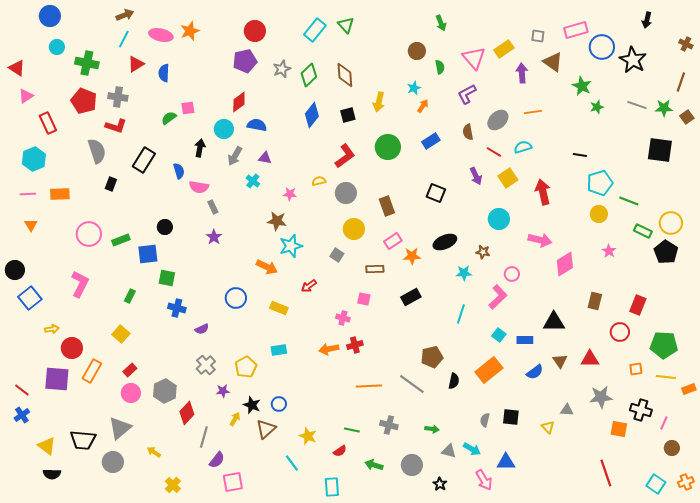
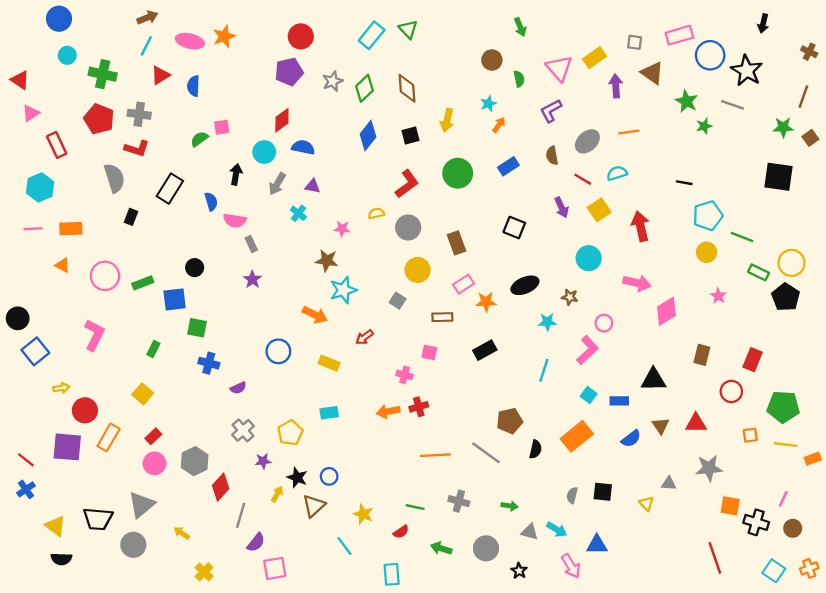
gray line: (637, 105) -> (733, 105), moved
orange triangle: (31, 225) -> (63, 265), moved, turned -32
black cross: (641, 410) -> (756, 522), moved

